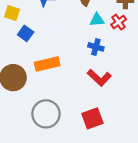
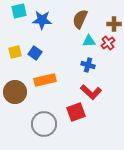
yellow square: (12, 13) -> (15, 52), moved, turned -32
blue square: (26, 33) -> (35, 53), moved
red square: (92, 118) -> (76, 112), moved

